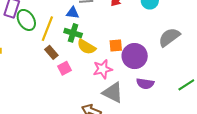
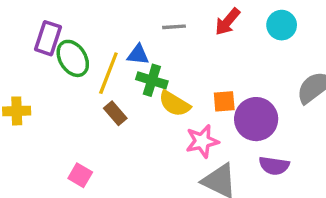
blue triangle: (73, 13) -> (138, 55), moved
pink square: (64, 68) -> (80, 175), moved, turned -32

